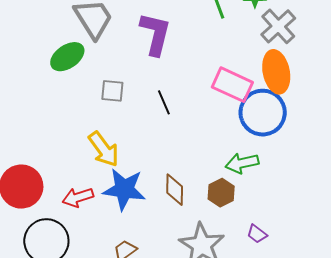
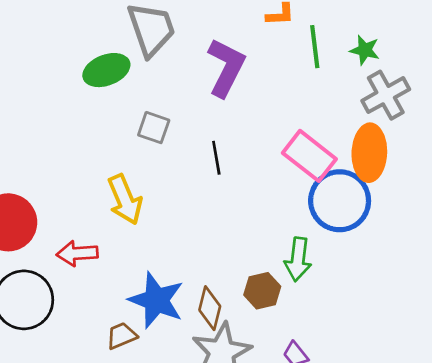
green arrow: (242, 163) -> (298, 259), turned -84
blue star: (124, 189) -> (156, 300), moved
brown diamond: (175, 190) -> (210, 308), moved

